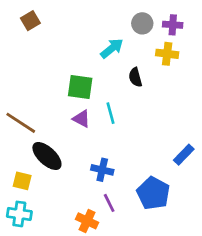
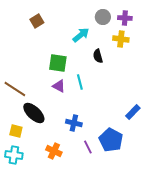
brown square: (30, 21) -> (37, 21), moved
purple line: (109, 203) -> (88, 147), moved
orange cross: (87, 221) -> (54, 151), moved

